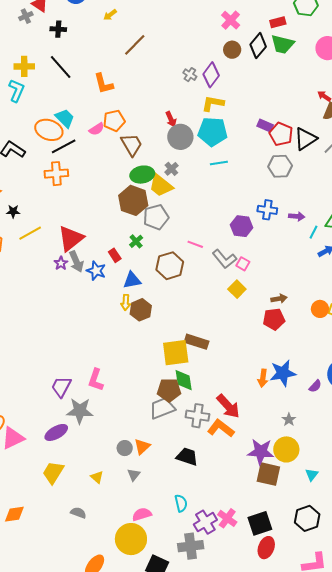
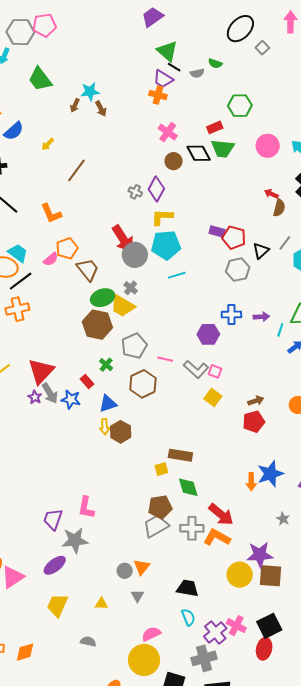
black diamond: (258, 46) -> (199, 153), turned -60
red arrow: (171, 119) -> (123, 239), size x1.8
black triangle: (306, 139) -> (261, 251), moved, size x0.7
gray pentagon: (156, 217) -> (134, 346), moved
yellow square: (176, 353) -> (161, 469), size x0.5
green diamond: (184, 380) -> (188, 487), moved
yellow circle: (286, 449) -> (240, 575), moved
black trapezoid: (187, 457) -> (188, 588), moved
yellow triangle: (97, 477) -> (101, 604), turned -32
red ellipse: (266, 548) -> (264, 649), moved

